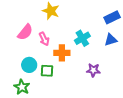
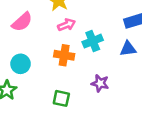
pink arrow: (44, 39) -> (67, 25), moved, turned -96
green square: (47, 71) -> (61, 98), moved

